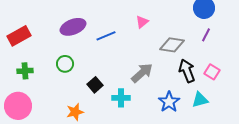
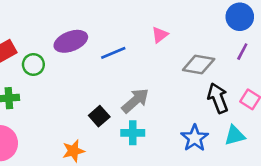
green circle: (65, 64) -> (33, 65), moved
gray arrow: (142, 73) -> (135, 101), moved

